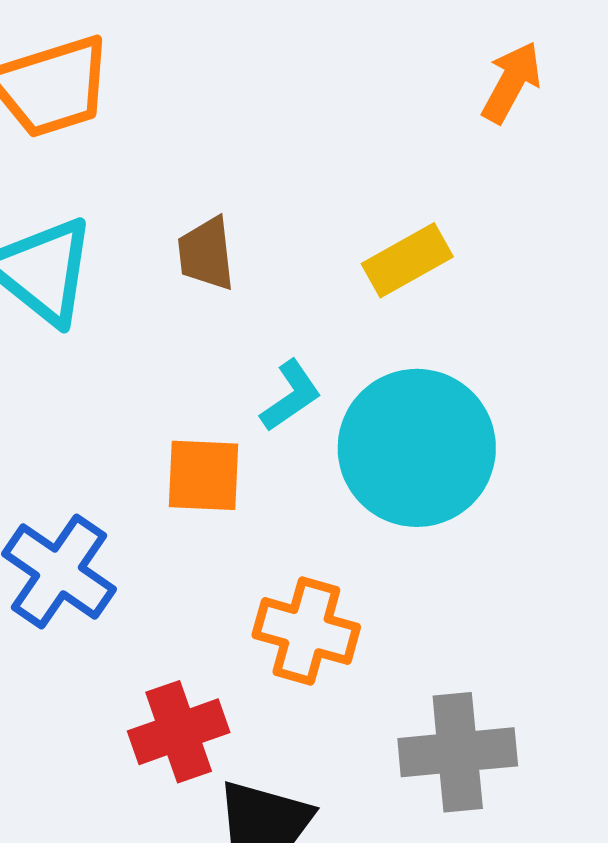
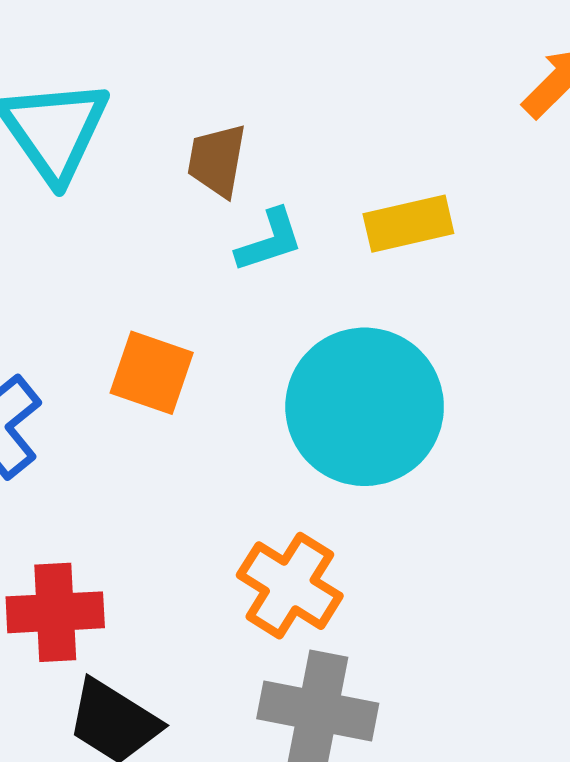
cyan L-shape: (291, 396) -> (269, 241), moved
orange cross: (306, 631) -> (290, 586), moved

